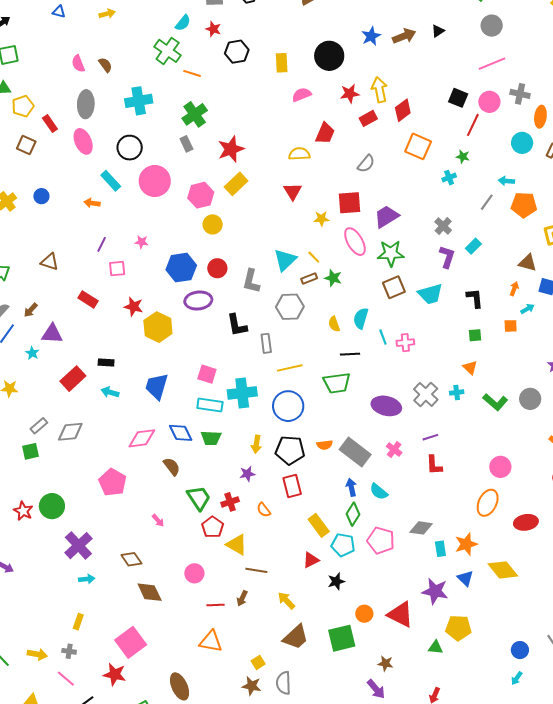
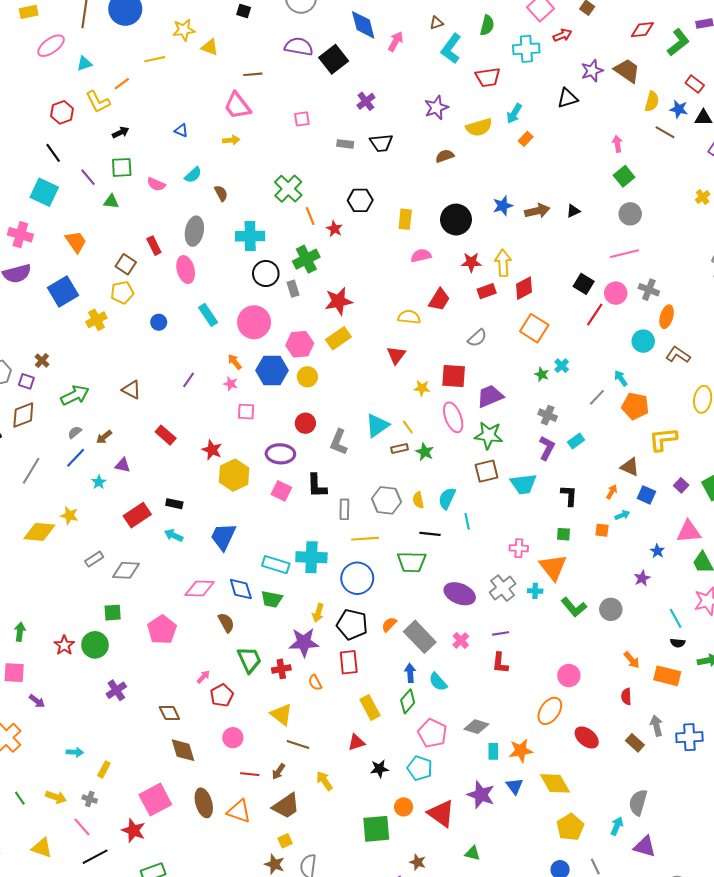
cyan semicircle: (183, 23) -> (193, 175), moved
red star: (213, 29) -> (334, 229), moved
pink semicircle: (78, 64) -> (156, 184), moved, turned -54
orange line: (192, 73) -> (310, 216), turned 42
yellow pentagon: (23, 106) -> (122, 292), moved
black circle: (130, 148) -> (266, 274), moved
green star: (463, 157) -> (542, 374), moved
cyan cross: (449, 178) -> (562, 366), turned -32
cyan arrow: (506, 181) -> (621, 378), turned 42
blue circle: (41, 196) -> (159, 322), moved
orange arrow: (92, 203) -> (235, 362), moved, turned 35
gray cross: (443, 226) -> (548, 415), turned -30
blue hexagon: (181, 268) -> (272, 370), moved
pink square: (117, 269) -> (246, 412), moved
gray hexagon: (290, 307) -> (386, 500), moved
purple triangle: (52, 334) -> (123, 465), size x0.7
pink cross: (405, 343) -> (519, 548), moved
orange triangle: (470, 368) -> (553, 567), size x1.8
pink square: (207, 374) -> (281, 491), moved
orange semicircle: (325, 445) -> (389, 625), turned 133
green square: (30, 451) -> (113, 613), moved
purple star: (247, 474) -> (304, 642), size x1.8
pink arrow: (158, 520) -> (203, 677), turned -104
red ellipse: (526, 522) -> (587, 737), turned 40
red pentagon: (213, 527) -> (222, 695), moved
cyan pentagon: (343, 545) -> (420, 768), moved
purple cross: (78, 546) -> (116, 690), size x0.7
cyan arrow: (87, 579) -> (75, 752), moved
yellow pentagon: (458, 628) -> (570, 827), moved, turned 30
brown trapezoid: (296, 637) -> (286, 806), moved
brown ellipse: (180, 686) -> (204, 803), moved

